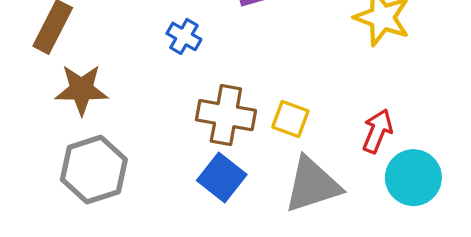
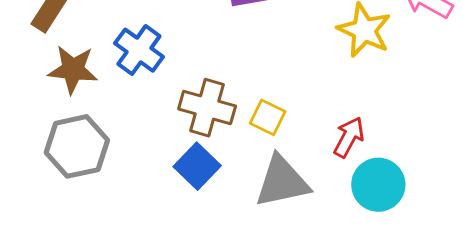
blue cross: (184, 36) -> (139, 50), moved, size x1.5

